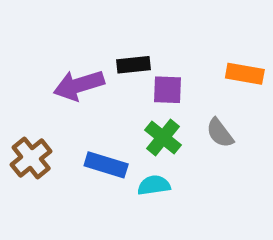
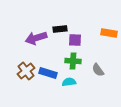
gray semicircle: (220, 133) -> (98, 70), moved
green cross: (163, 137) -> (73, 61), turned -35
brown cross: (31, 158) -> (26, 71), moved

